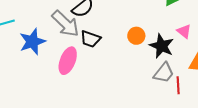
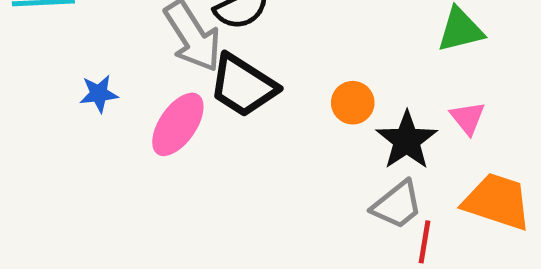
black trapezoid: (90, 39) -> (243, 86), size x1.4
blue star: (32, 42) -> (99, 94), moved, size x0.6

